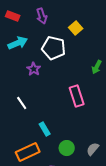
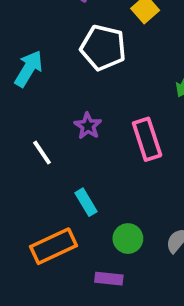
cyan arrow: (18, 43) -> (29, 69), moved, turned -36
purple star: (34, 69) -> (88, 126), moved

